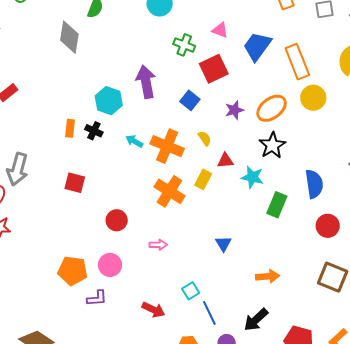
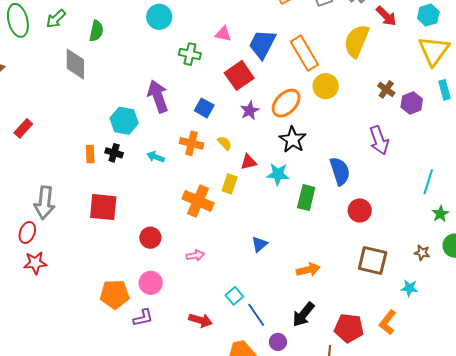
red square: (214, 69) -> (239, 75), moved
orange cross: (167, 146) -> (191, 143), moved, size x0.7
red square: (75, 183) -> (103, 207), size x1.4
blue triangle: (223, 244) -> (259, 244), turned 30

